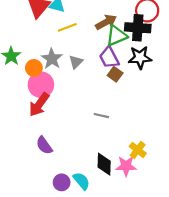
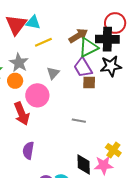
gray star: (52, 59) -> (19, 63), moved
brown square: (115, 74) -> (89, 82), turned -32
pink circle: (41, 85) -> (37, 95), moved
red arrow: (39, 104) -> (22, 114), turned -55
purple semicircle: (44, 145) -> (28, 151), turned 48

